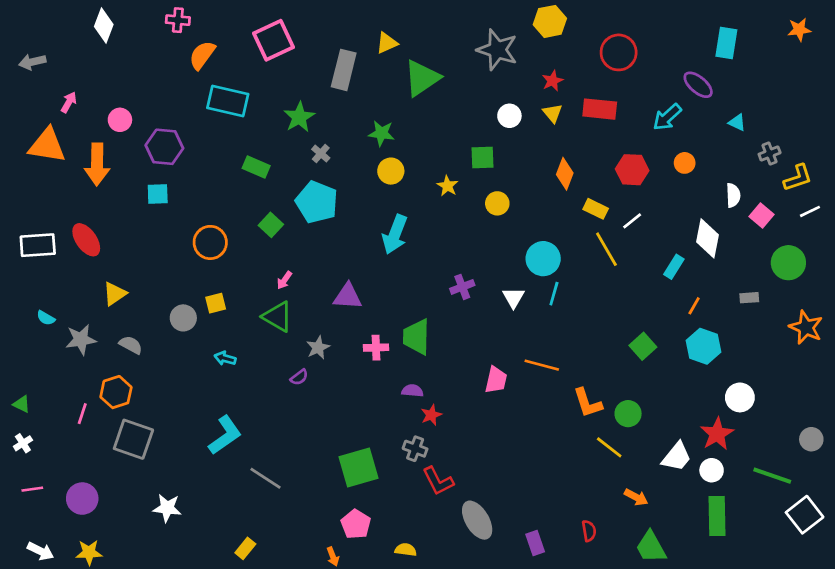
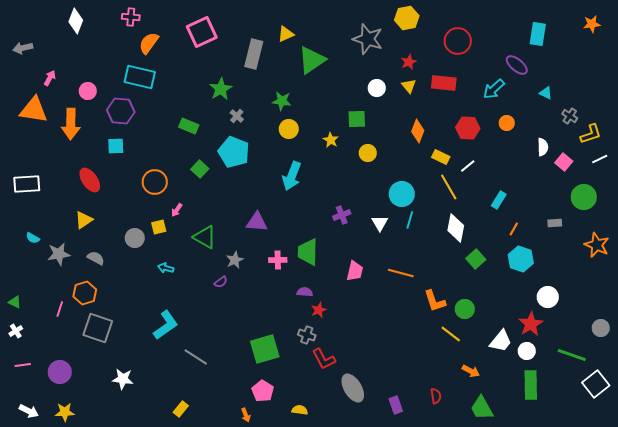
cyan rectangle: (228, 101) -> (140, 77), moved
gray cross: (770, 154) -> (570, 116), turned -35
white diamond: (708, 238) -> (456, 228), moved
red ellipse: (86, 240) -> (90, 180), moved
pink arrow: (284, 280) -> (177, 210), moved
pink trapezoid: (496, 380) -> (355, 271), moved

